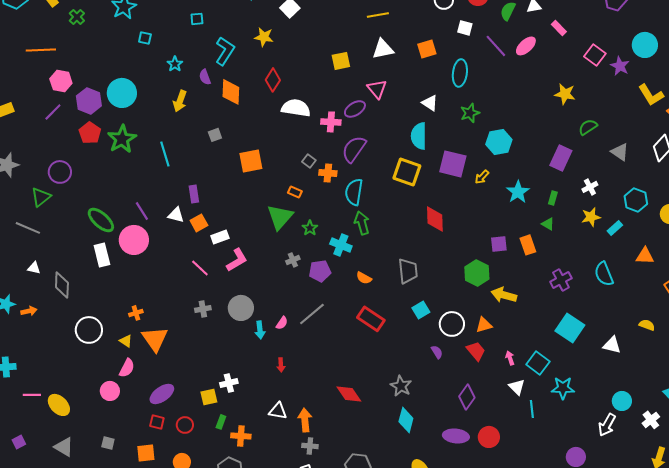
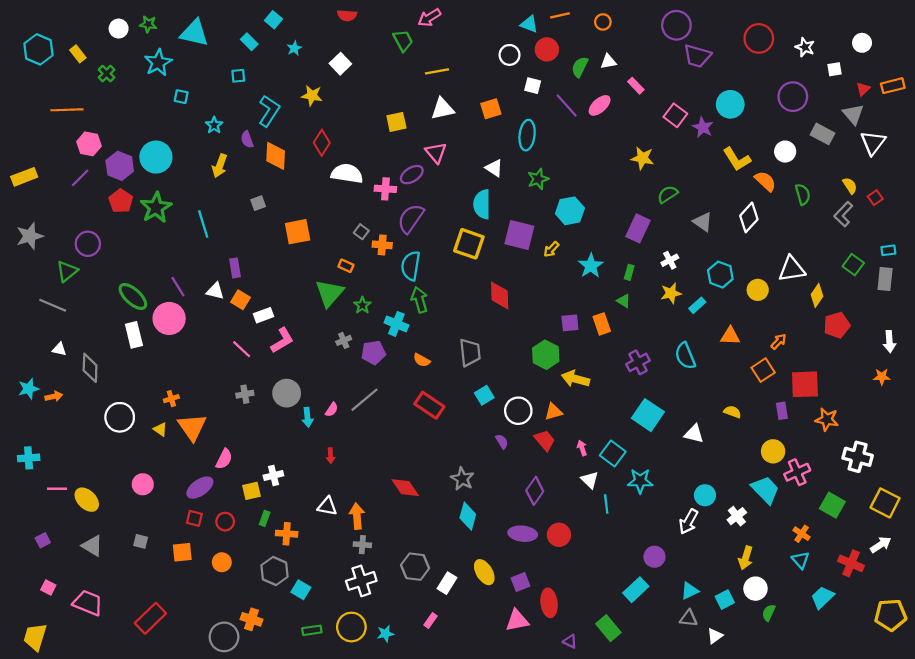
orange square: (199, 223) -> (240, 300), turned -30
pink semicircle: (127, 368) -> (224, 459), moved

